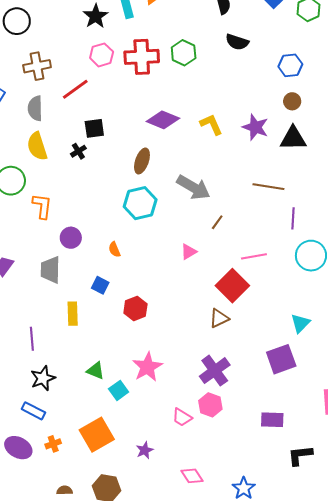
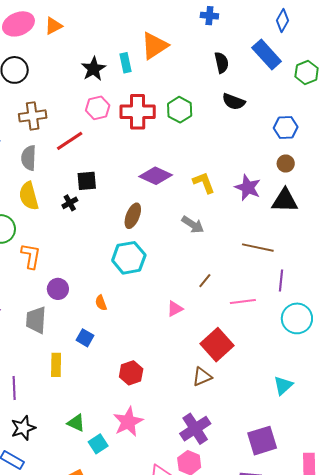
gray arrow: (193, 187) -> (193, 225), moved, size x0.7
pink line: (254, 256) -> (243, 302), moved
red hexagon: (135, 309) -> (131, 373), moved
purple square: (281, 359) -> (262, 441), moved

